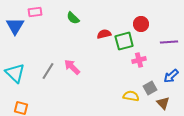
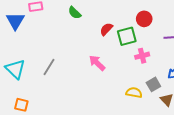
red semicircle: (104, 34) -> (106, 29), turned -32
pink arrow: (72, 67) -> (97, 63), moved

